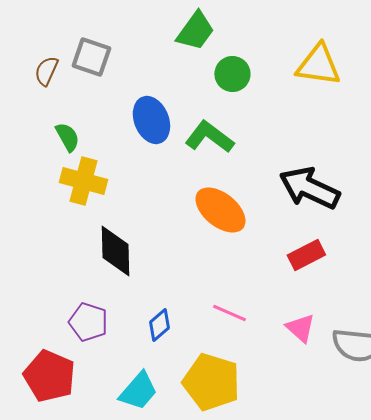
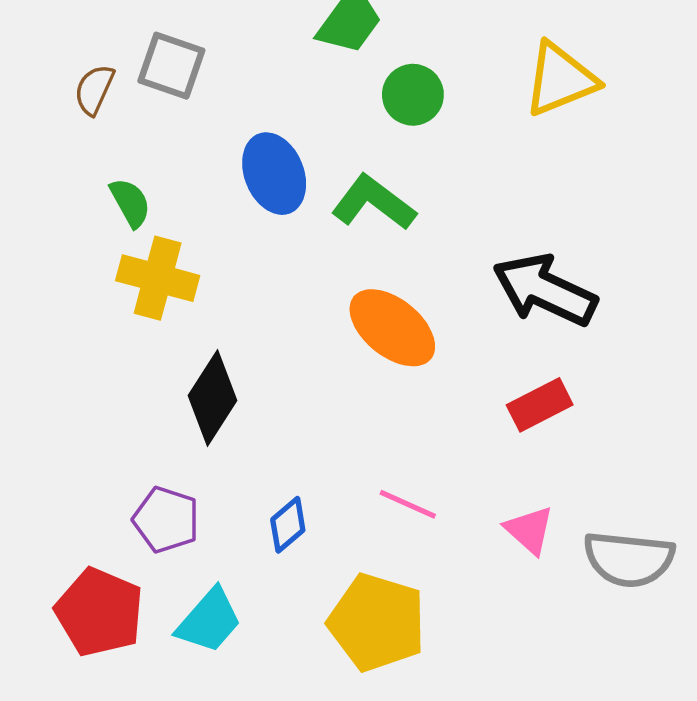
yellow triangle: (318, 65) -> (560, 79), turned -30
black diamond: (115, 251) -> (212, 398), turned 34
cyan trapezoid: (138, 391) -> (209, 621), moved

